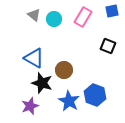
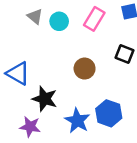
blue triangle: (34, 58) -> (18, 73), moved
brown circle: (64, 70) -> (85, 69), moved
purple star: (30, 106) -> (30, 127), turned 30

